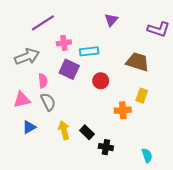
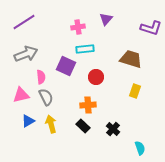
purple line: (43, 23) -> (24, 22), moved
pink cross: (64, 43) -> (78, 27), moved
orange cross: (123, 110) -> (88, 105), moved
yellow arrow: (64, 130) -> (51, 124), moved
black cross: (106, 147) -> (113, 129), moved, turned 32

